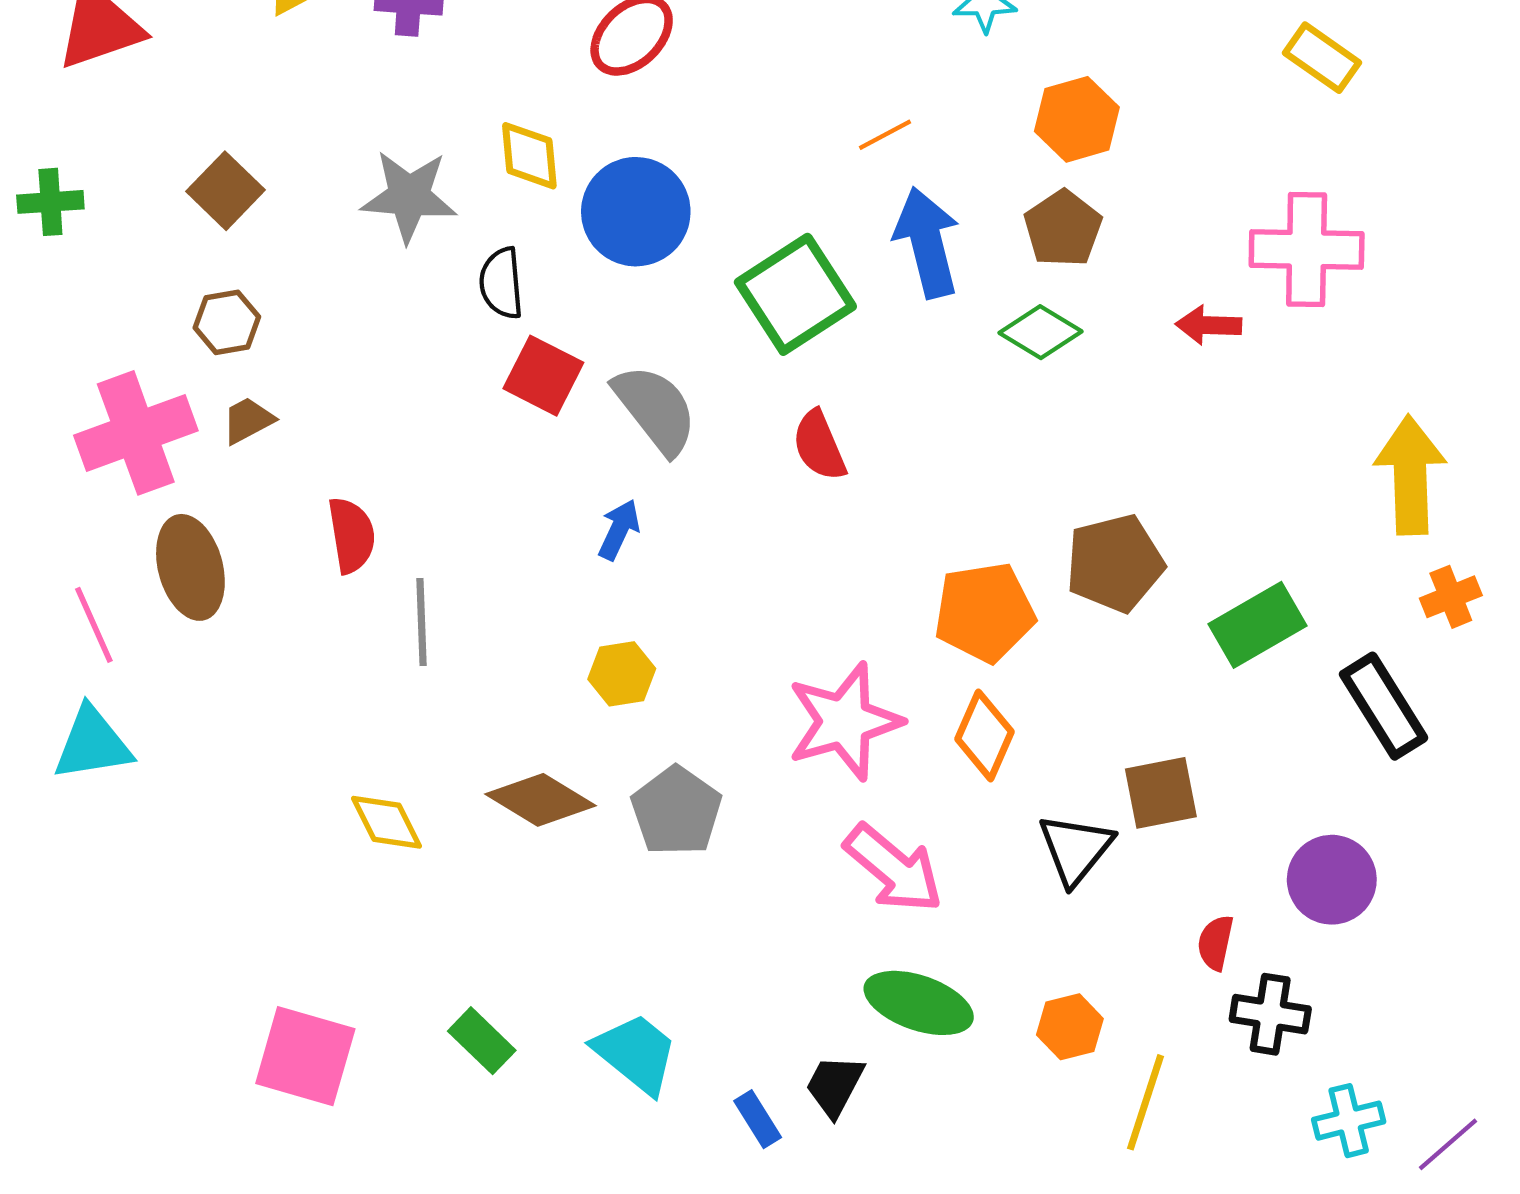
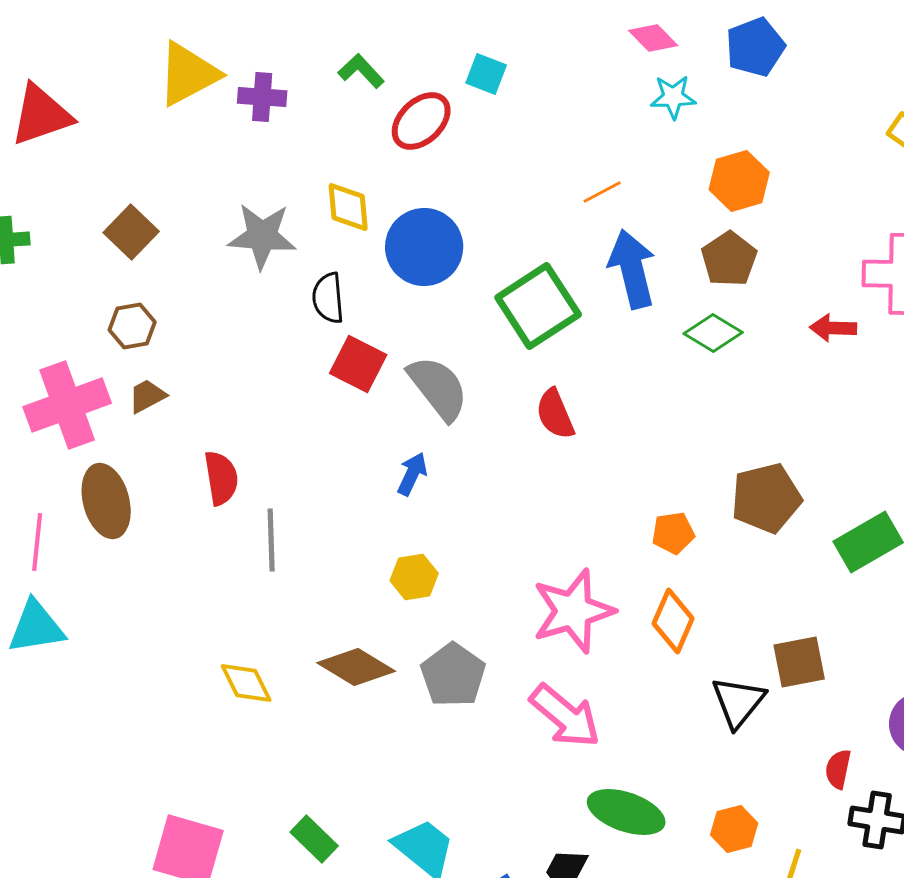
orange pentagon: (984, 612) -> (673, 533), size x0.6
pink line: (94, 625) -> (37, 542), turned 30
pink arrow: (893, 868) -> (565, 716), moved

